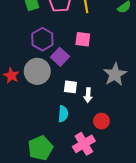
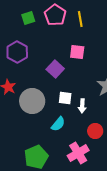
purple hexagon: (42, 39) -> (17, 52), moved
gray circle: (37, 71) -> (32, 101), moved
cyan semicircle: (63, 114) -> (58, 124), turned 35

